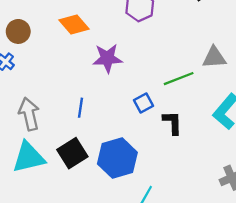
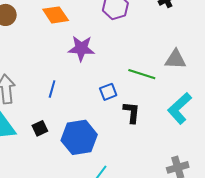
green line: (179, 79) -> (142, 74), turned 32
black square: (72, 153) -> (40, 128), size x0.6

